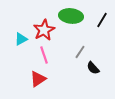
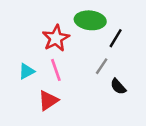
black line: (102, 20) -> (116, 38), moved
cyan triangle: (21, 39) -> (27, 71), moved

